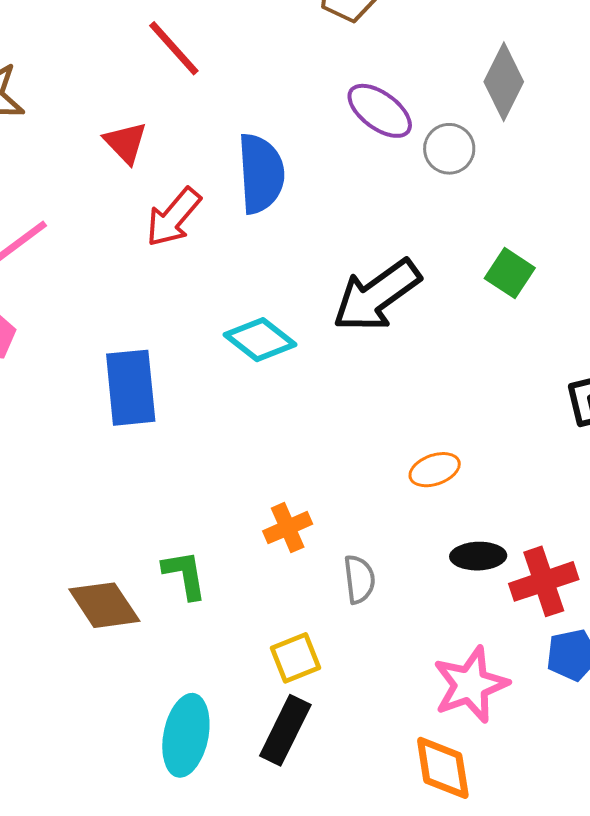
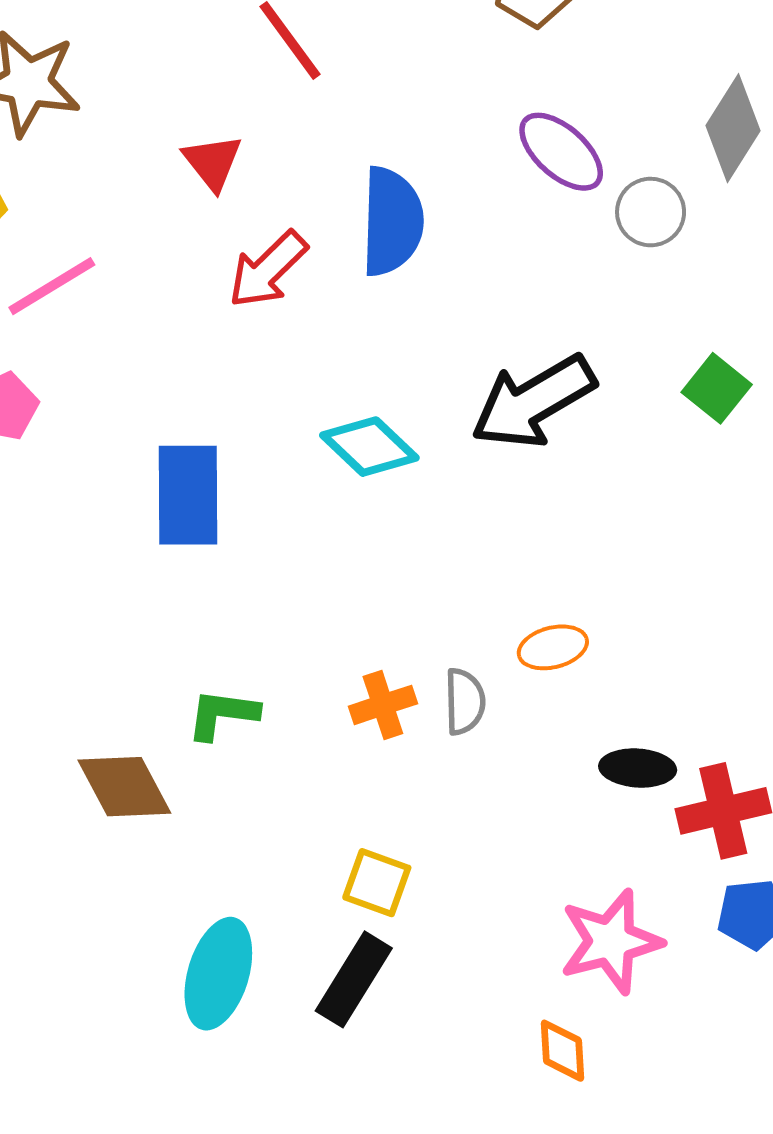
orange ellipse: (435, 470) -> (553, 647), moved
green L-shape: (185, 575) -> (222, 714), moved, turned -78
gray semicircle: (359, 579) -> (465, 702), moved
yellow square: (295, 658) -> (377, 883), turned 36
orange diamond: (443, 768) -> (562, 1051), size x0.7

